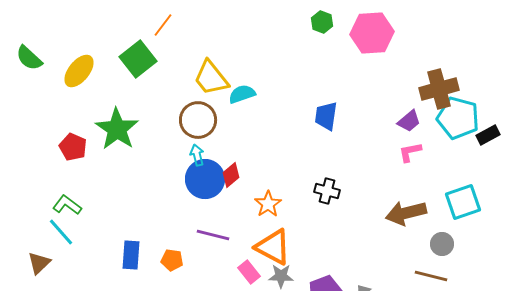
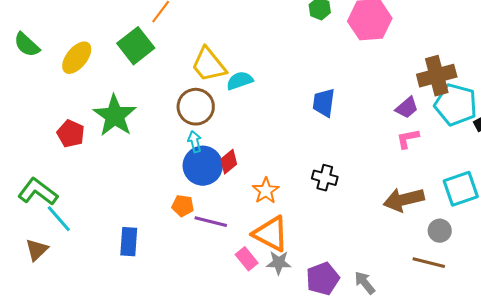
green L-shape: (67, 205) -> (38, 192), moved, size x1.4
orange pentagon: (172, 260) -> (183, 206), moved

